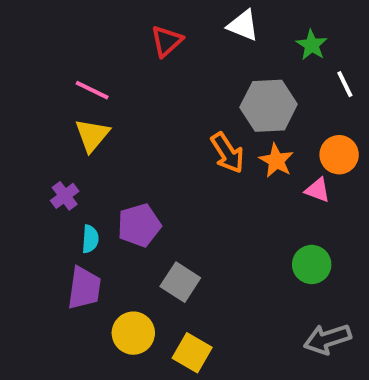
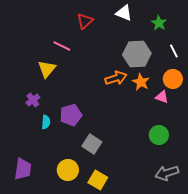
white line: (345, 84) -> (174, 51), moved
pink line: (92, 90) -> (62, 46), moved
orange arrow: (227, 153) -> (116, 78), turned -75
purple trapezoid: (84, 288) -> (23, 169), moved

